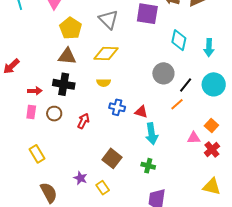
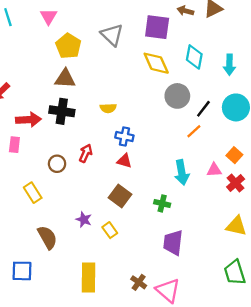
yellow diamond: (106, 54) -> (156, 63), moved, turned 65
red arrow: (35, 91) -> (28, 120), size x1.5
pink rectangle: (31, 112) -> (14, 145), moved
red triangle: (141, 112) -> (124, 161), moved
brown circle: (54, 114) -> (57, 164), moved
cyan arrow: (152, 134) -> (182, 172), moved

